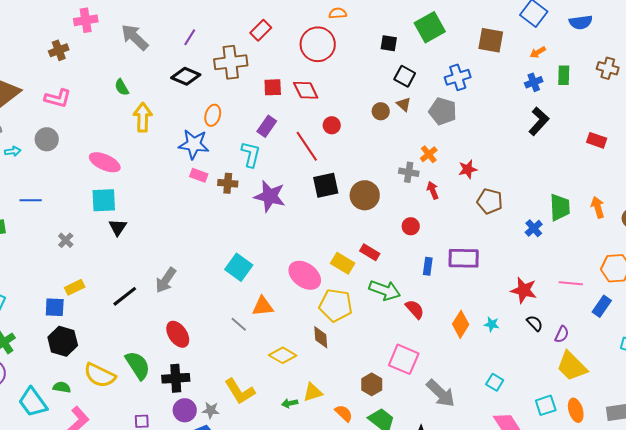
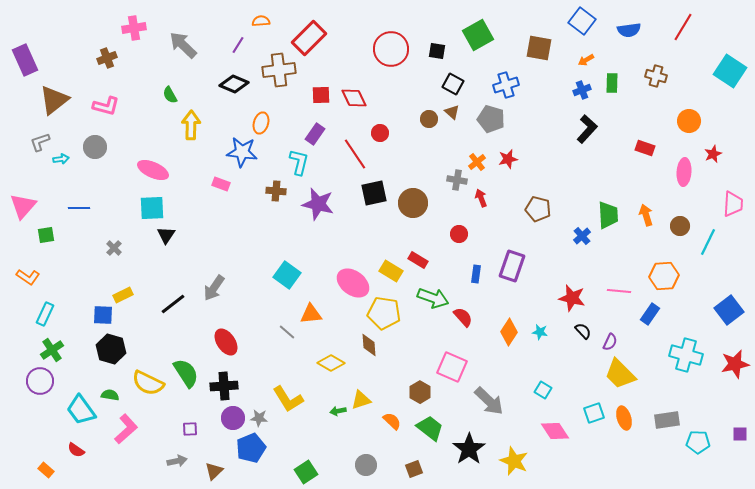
orange semicircle: (338, 13) -> (261, 21), moved
red rectangle: (261, 30) -> (309, 38), size x1.6
red circle: (318, 44) -> (391, 49), moved
red star: (468, 169) -> (508, 159), moved
pink rectangle: (199, 175) -> (221, 184), moved
purple rectangle: (464, 258) -> (512, 266), turned -72

